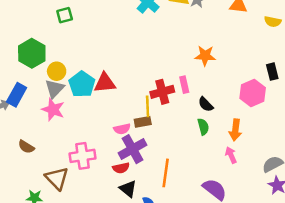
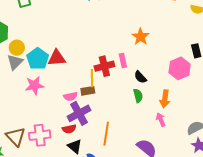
orange star: (205, 56) -> (141, 37), turned 30
pink star: (53, 110) -> (34, 85), moved, turned -30
pink cross: (83, 156) -> (40, 135), moved

